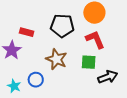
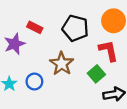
green square: (89, 62) -> (96, 74), turned 35

